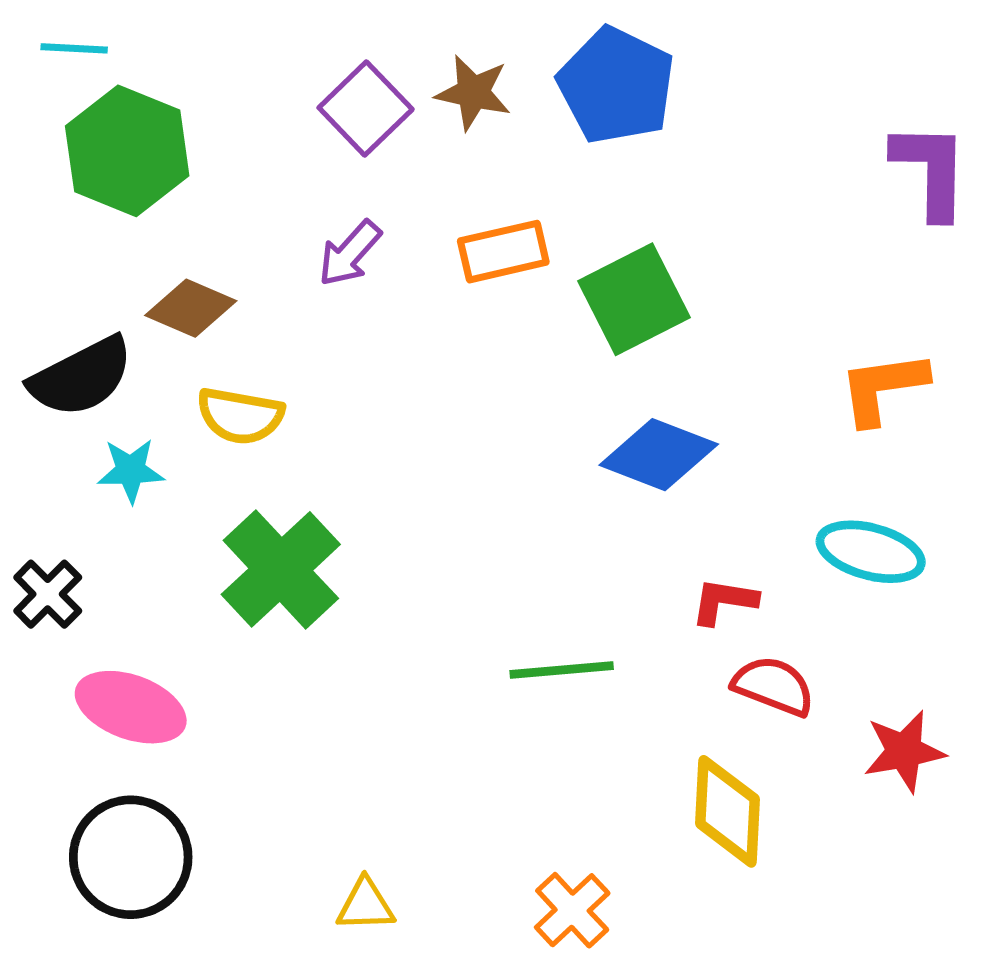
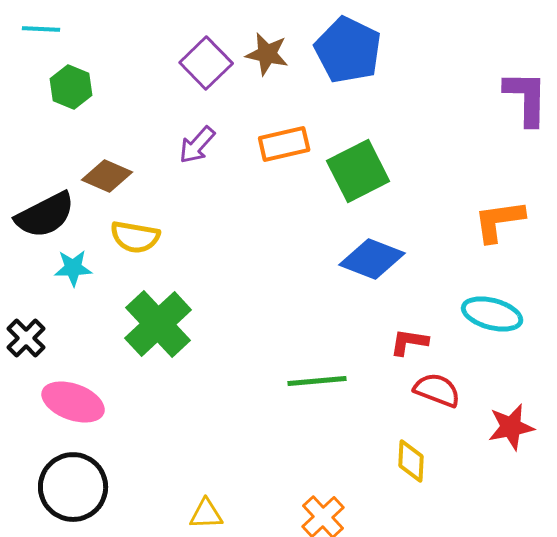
green hexagon: (127, 151) -> (71, 87), size x0.6
yellow diamond: (728, 811) -> (411, 461), size x0.7

